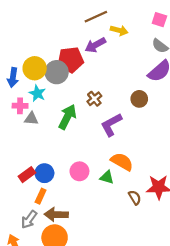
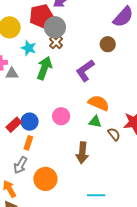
gray circle: (57, 72) -> (55, 27), moved
cyan star: (37, 93) -> (29, 48), moved
brown cross: (94, 99) -> (56, 42), moved
green triangle: (107, 177) -> (95, 122), moved
brown arrow: (56, 215) -> (82, 153), moved, turned -80

